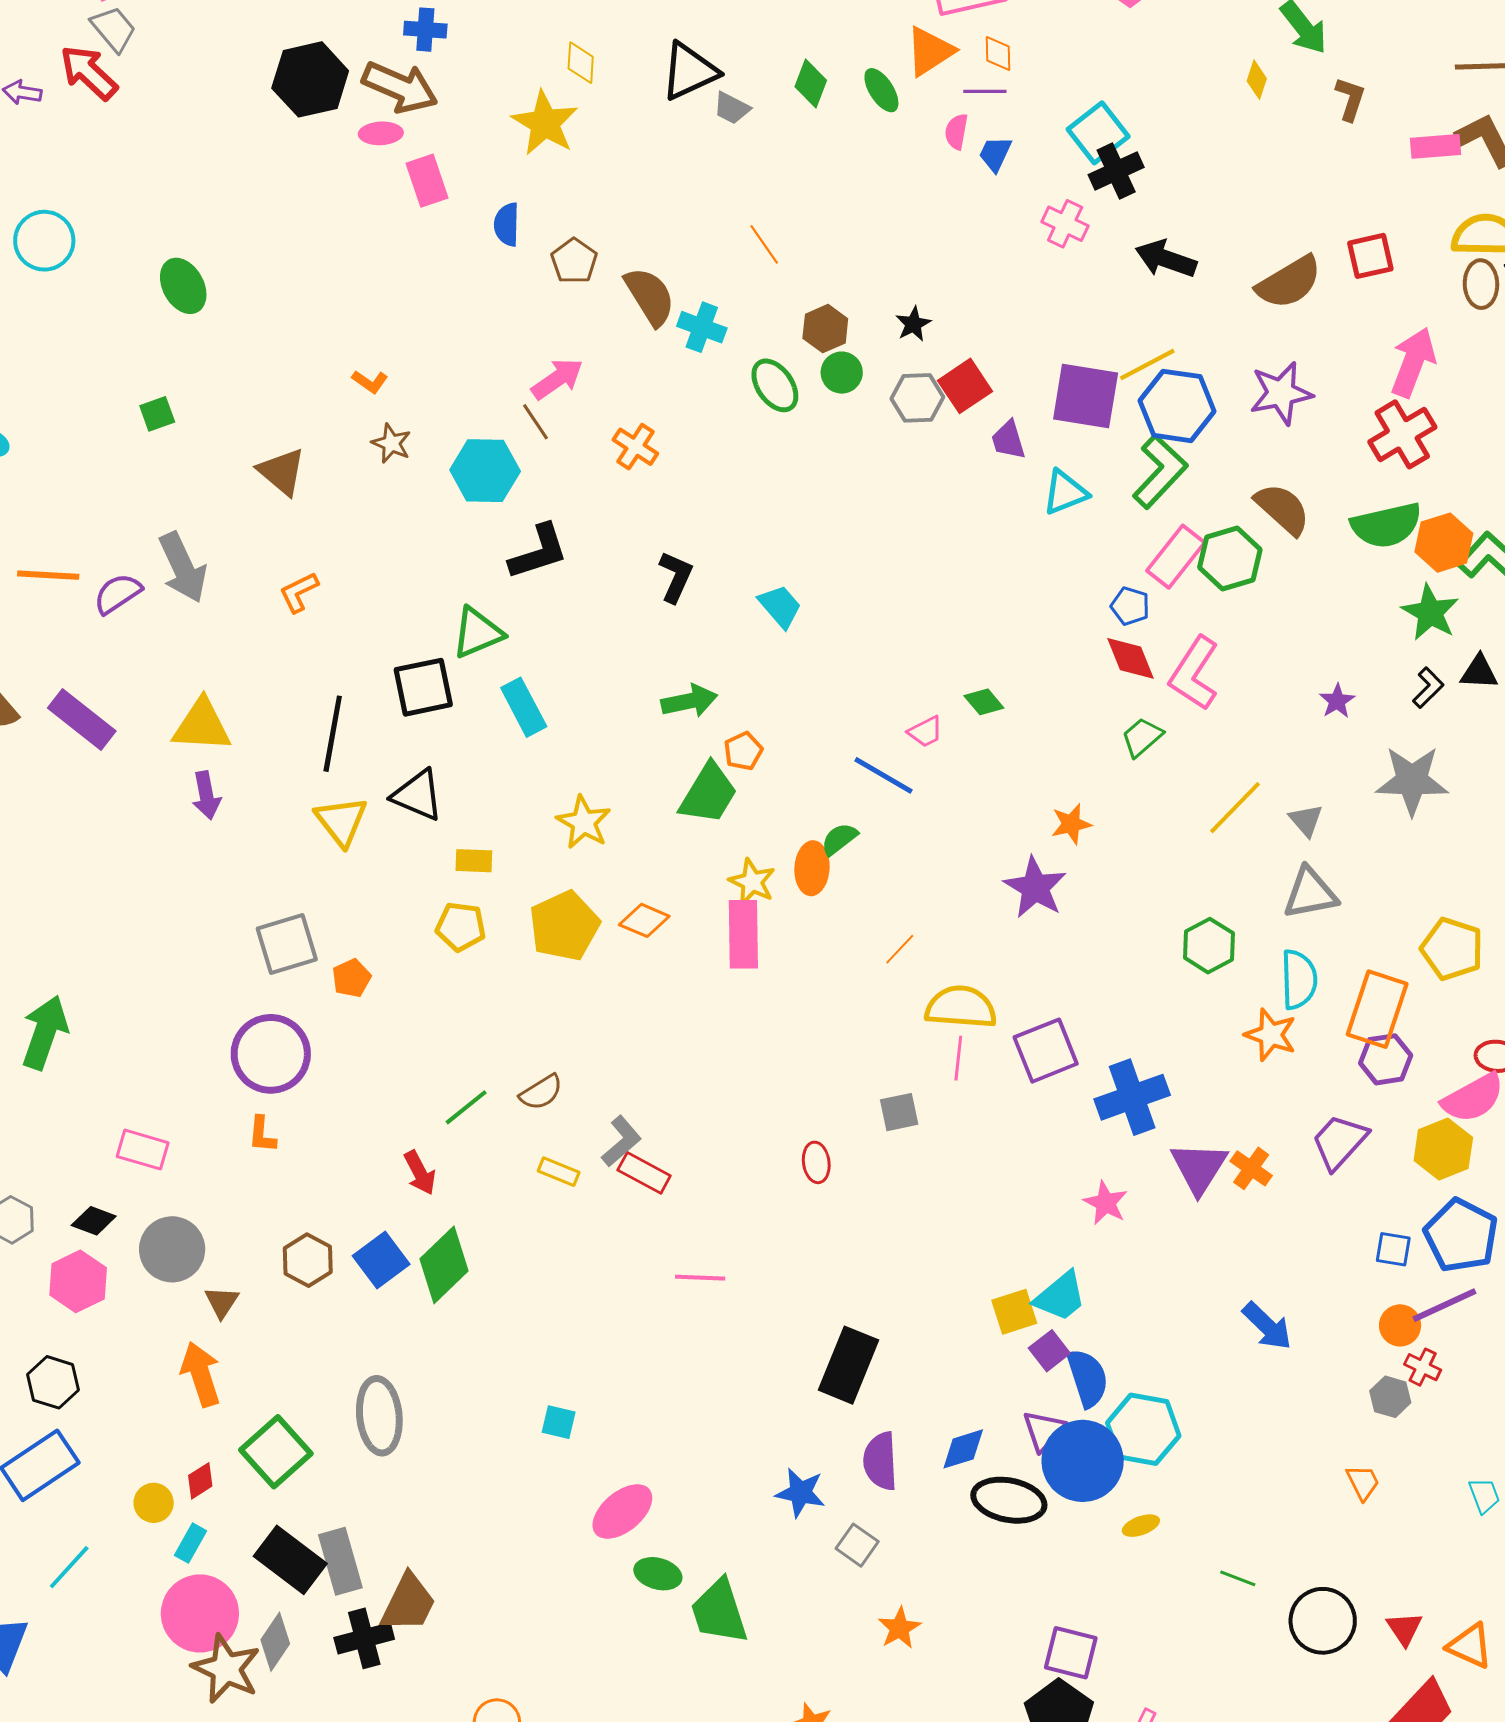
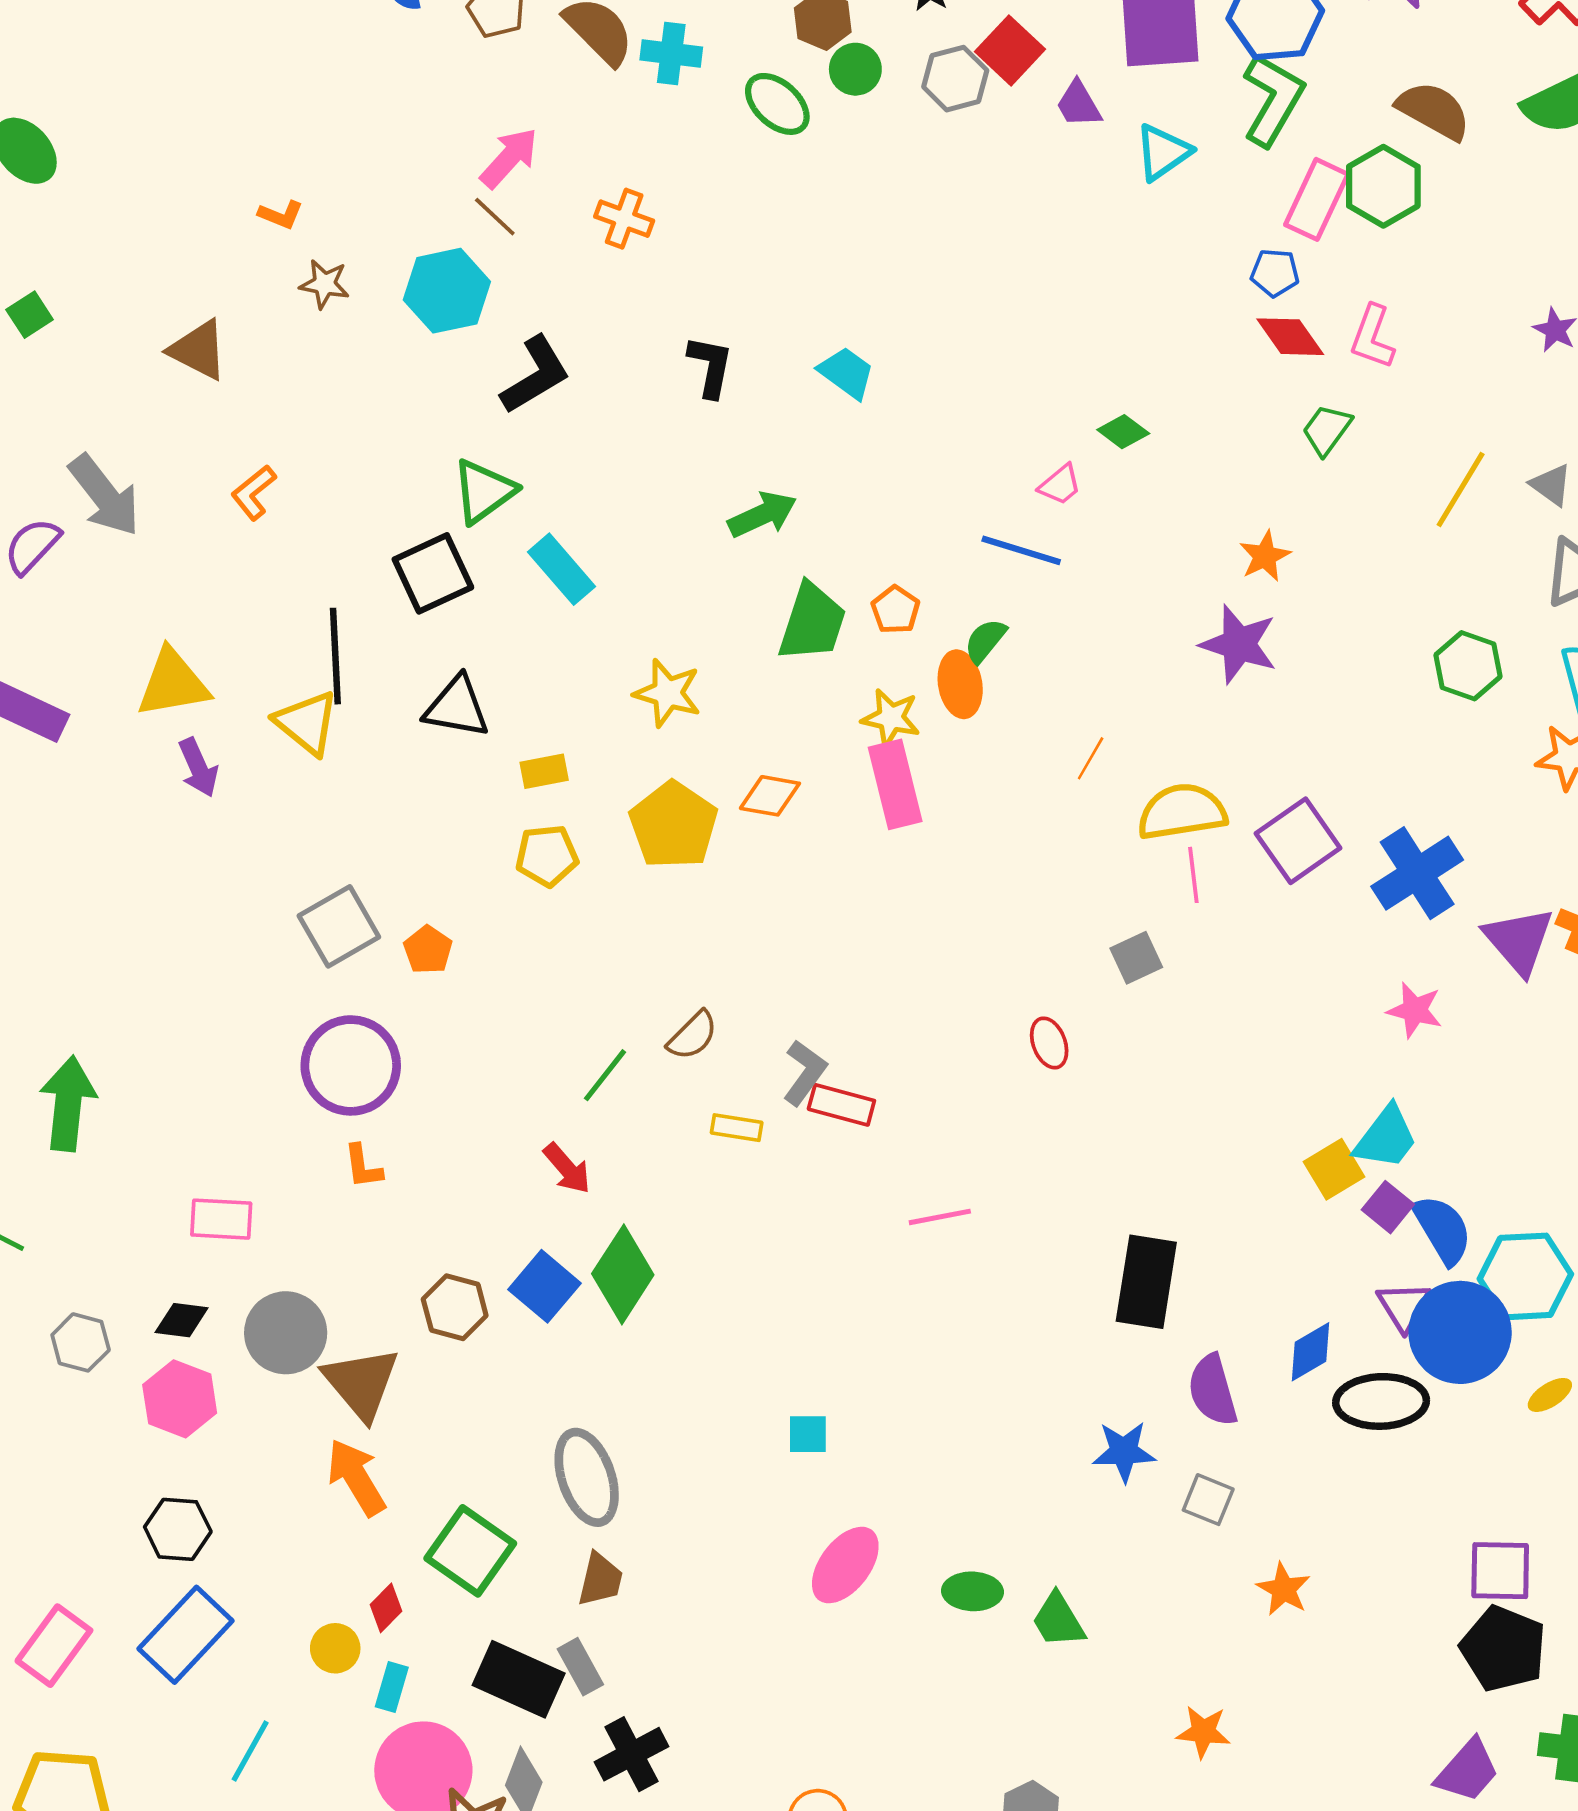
pink L-shape: (1194, 673) -> (1372, 337), size x0.7
orange pentagon: (743, 751) -> (895, 610), moved
yellow triangle: (341, 821) -> (307, 723), moved
brown triangle: (222, 1302) -> (361, 1383), size x1.8
pink ellipse: (622, 1512) -> (845, 1565), moved
gray rectangle: (340, 1561) -> (580, 1667), size x0.7
brown trapezoid: (408, 1603) -> (600, 1579), moved, size x0.7
green trapezoid: (719, 1612) -> (1058, 1620), size x0.7

